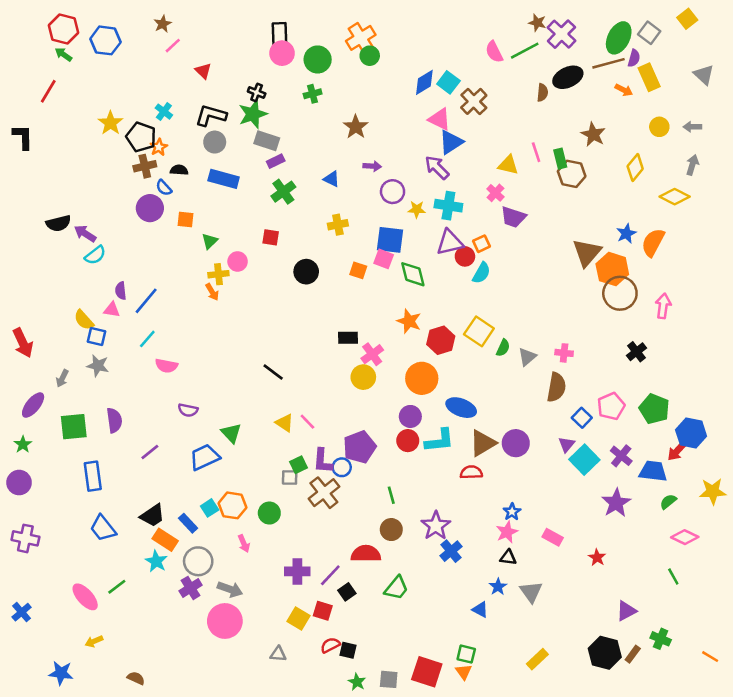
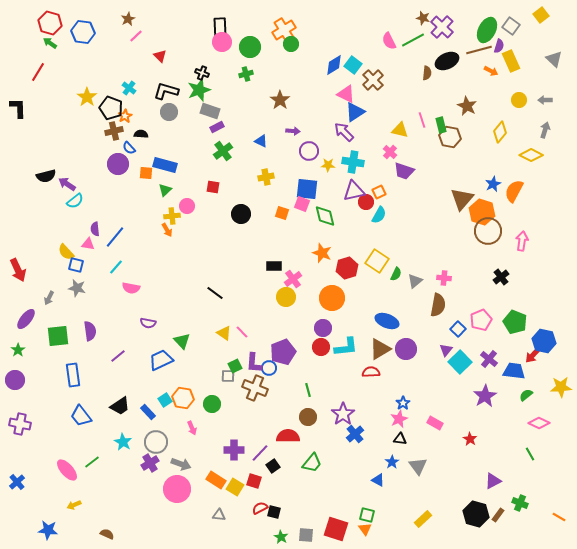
blue rectangle: (224, 179) -> (165, 165), moved
blue ellipse: (461, 408) -> (387, 321), moved
brown cross: (324, 493) -> (255, 388), turned -30
orange rectangle: (165, 540) -> (216, 480), moved

